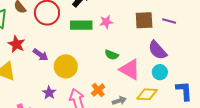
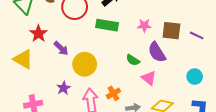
pink star: (106, 22) -> (144, 26), moved
purple semicircle: (158, 50) -> (157, 52), moved
pink triangle: (130, 70) -> (149, 78), size x0.7
cyan circle: (160, 72) -> (195, 77), moved

